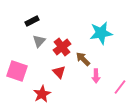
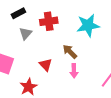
red cross: (62, 47) -> (49, 21), moved, turned 30
pink arrow: (96, 76) -> (74, 71), moved

